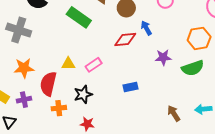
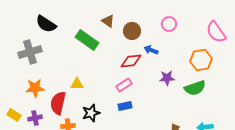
blue arrow: (146, 28) -> (151, 50), turned -40
gray cross: (19, 30) -> (30, 52), turned -35
pink rectangle: (94, 65) -> (124, 85), moved
blue rectangle: (130, 87) -> (125, 106), moved

